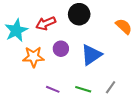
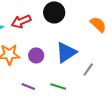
purple circle: (61, 49) -> (36, 55), moved
gray line: (111, 87) -> (88, 69), moved

